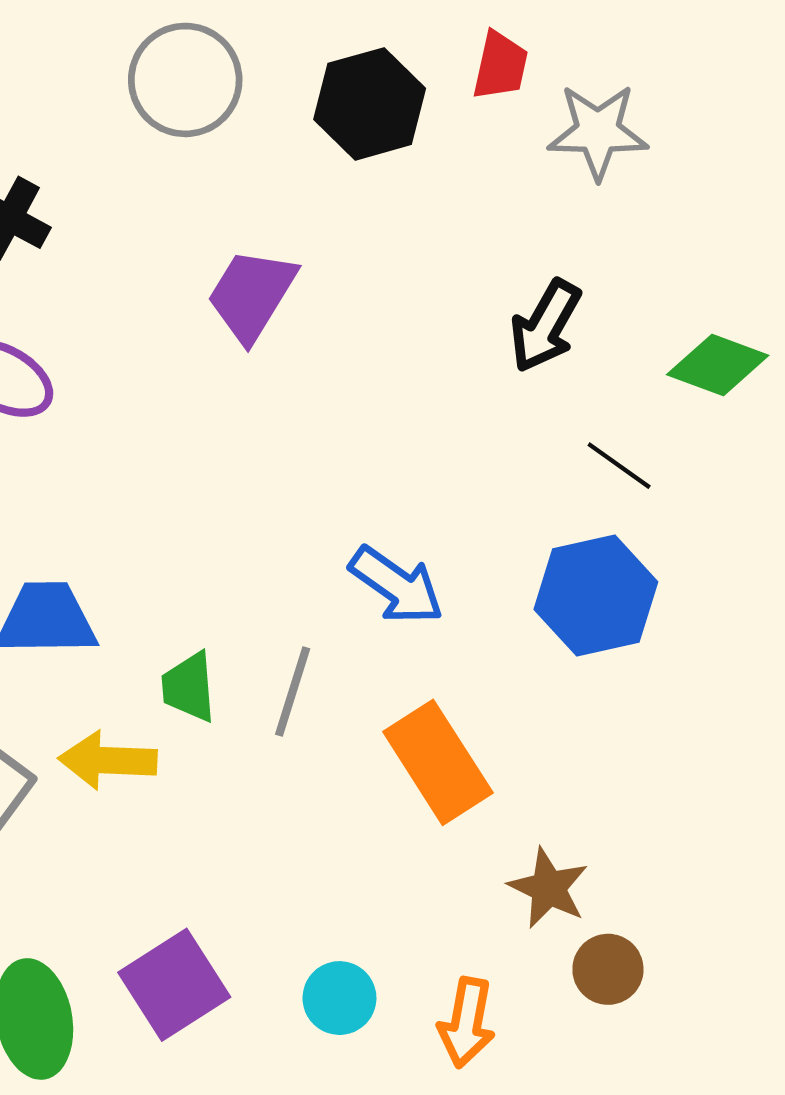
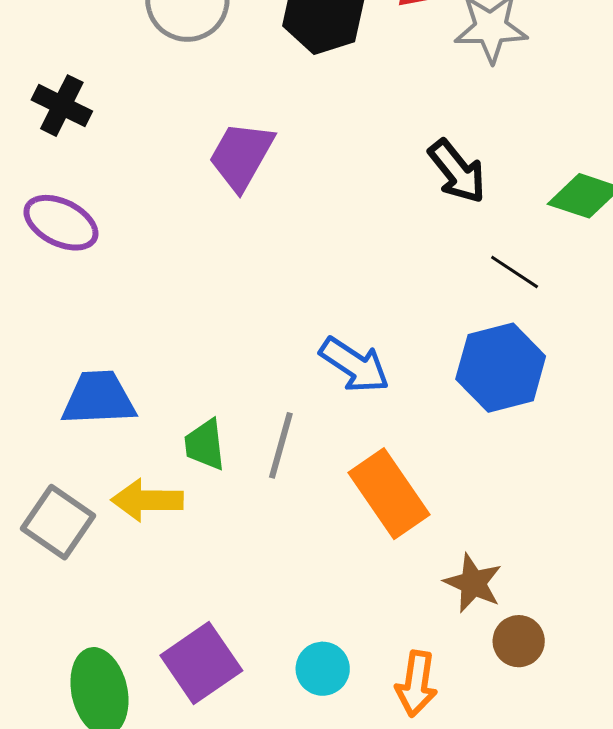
black arrow: (545, 326) -> (457, 171), turned -66

